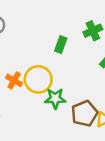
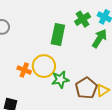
green rectangle: (61, 45) -> (58, 35), size x1.5

